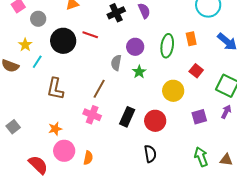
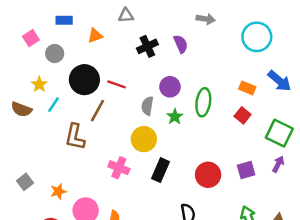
red line: (90, 35) -> (117, 84), moved
orange rectangle: (191, 39) -> (247, 88), moved, turned -56
green ellipse: (167, 46) -> (203, 102), moved
brown line: (99, 89) -> (97, 111), moved
yellow circle: (173, 91) -> (144, 139), moved
red circle: (155, 121) -> (208, 175), moved
orange star: (55, 129) -> (58, 191), moved

